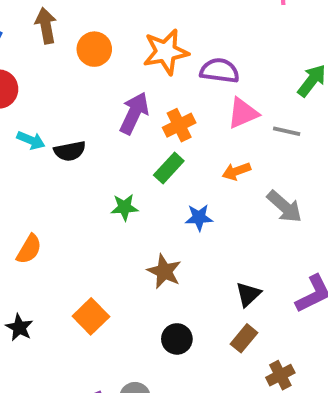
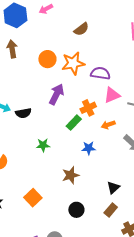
orange circle: (94, 49) -> (47, 59), moved
orange cross: (179, 125) -> (88, 108), moved
green star: (124, 207) -> (43, 145), moved
brown star: (164, 271) -> (71, 175), turned 30

